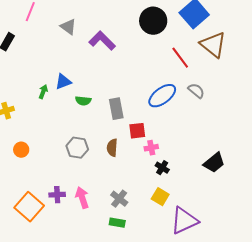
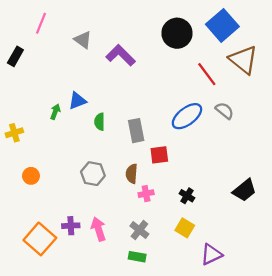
green semicircle: (83, 101) -> (100, 122), turned 84
pink cross: (151, 148) -> (146, 194), moved
purple triangle: (184, 221) -> (211, 254), size x0.7

